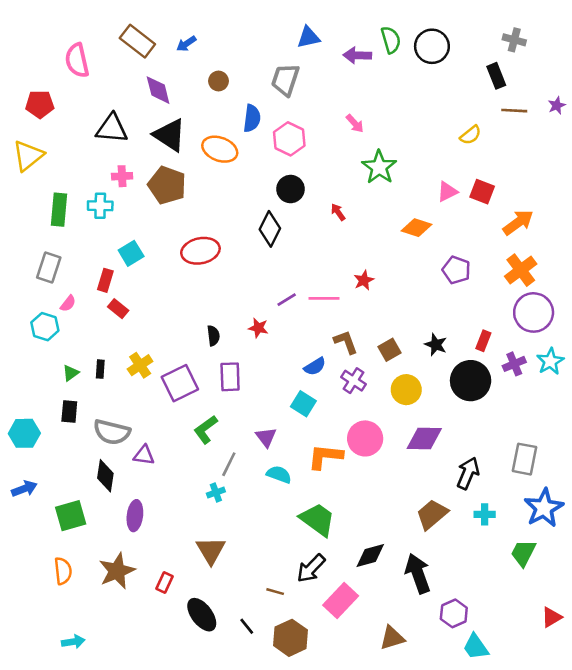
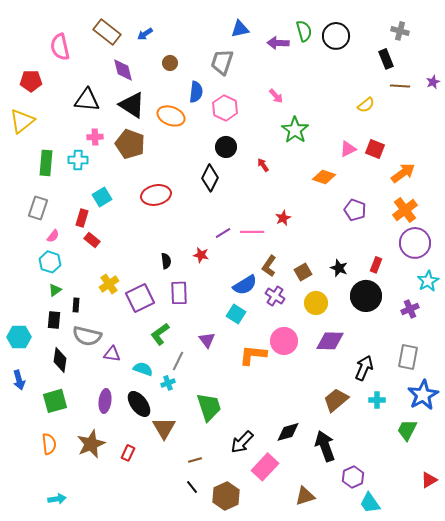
cyan hexagon: (45, 327) -> (50, 262), moved
brown L-shape: (346, 342) -> (269, 266), turned -125
purple cross: (514, 364) -> (410, 309), moved
blue semicircle: (315, 366) -> (245, 285), size x1.4
black rectangle: (100, 369) -> (76, 305), moved
cyan semicircle: (279, 474) -> (143, 369), moved
black diamond: (105, 476) -> (60, 360), moved
blue arrow: (24, 489) -> (19, 380), turned 96
green trapezoid: (318, 520) -> (209, 407), moved, turned 36
brown line: (275, 592) -> (195, 460), moved, turned -32
black ellipse: (202, 615) -> (139, 404), moved

